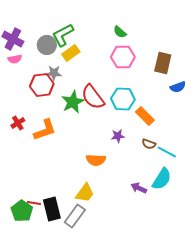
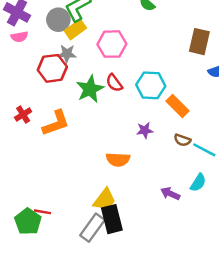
yellow rectangle: (71, 53) -> (75, 29), moved
pink hexagon: (123, 57) -> (112, 44), moved
red semicircle: (93, 97) -> (114, 83), size x0.6
cyan semicircle: (162, 179) -> (198, 183), size x0.7
black rectangle: (52, 209) -> (112, 219), moved

